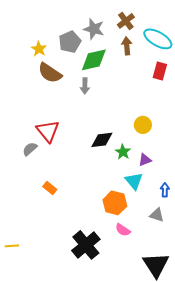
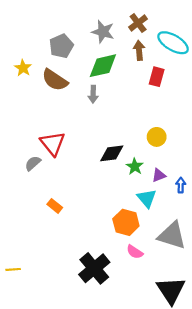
gray pentagon: (70, 42) -> (61, 46), moved
yellow star: (39, 49) -> (23, 68), moved
red rectangle: (160, 71) -> (157, 77), moved
blue arrow: (165, 190) -> (181, 185), moved
gray triangle: (157, 215) -> (172, 235), size x1.8

